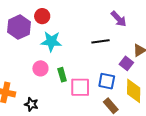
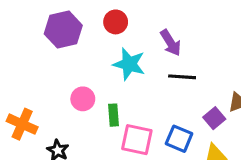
red circle: (42, 16) -> (116, 22), moved
purple arrow: (119, 19) -> (171, 43), moved
cyan star: (51, 41) -> (129, 64), moved

